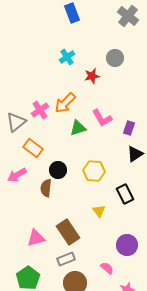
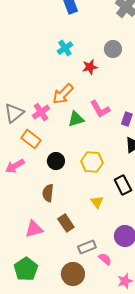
pink cross: (40, 110) -> (41, 112), moved
brown semicircle: (46, 188) -> (48, 193), moved
brown rectangle: (68, 232) -> (66, 223), size x0.7
gray rectangle: (66, 259) -> (87, 247), moved

